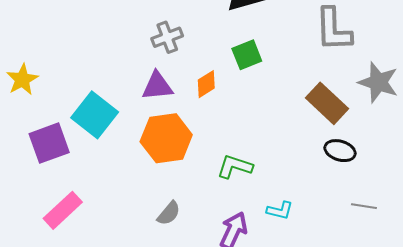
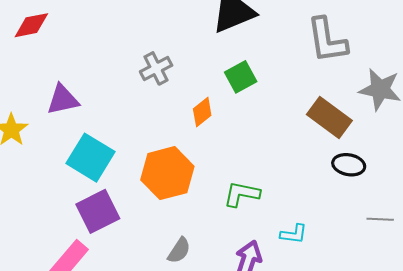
purple triangle: (157, 86) -> (63, 100), moved
purple square: (49, 143) -> (98, 211), moved

